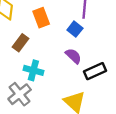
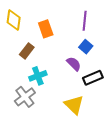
blue square: (75, 29) -> (86, 47), moved
cyan cross: (33, 70) -> (38, 76), turned -36

